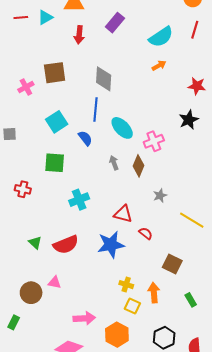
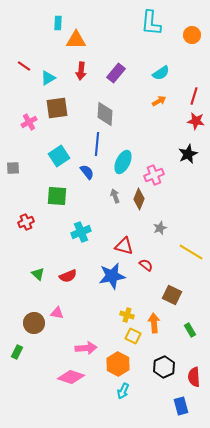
red line: (21, 17) -> (24, 66), moved, turned 40
cyan triangle: (45, 17) -> (48, 78), moved
purple rectangle: (115, 23) -> (116, 73), moved
red line: (195, 30) -> (194, 96), moved
cyan semicircle: (161, 37) -> (161, 73), size x0.7
cyan ellipse: (122, 128) -> (123, 162), turned 70
red cross: (23, 189) -> (26, 222), turned -35
red semicircle: (66, 245) -> (68, 276), size x0.7

